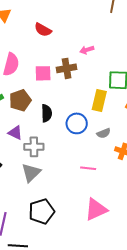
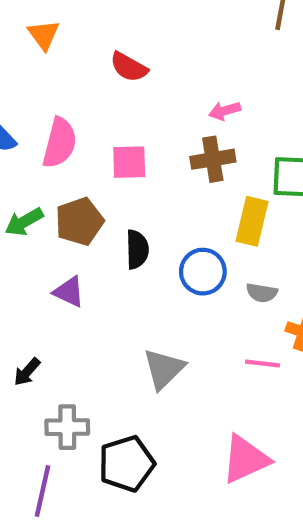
brown cross: (67, 68) -> (213, 159), moved
gray semicircle: (104, 133) -> (262, 293), turned 32
gray cross: (34, 147) -> (67, 427), moved
pink line: (88, 168) -> (263, 363), moved
gray triangle: (31, 173) -> (164, 369), moved

